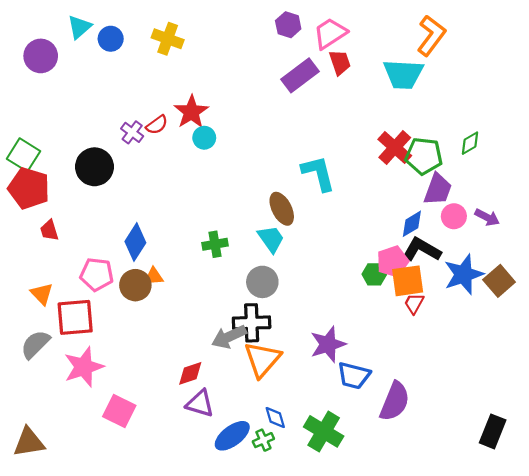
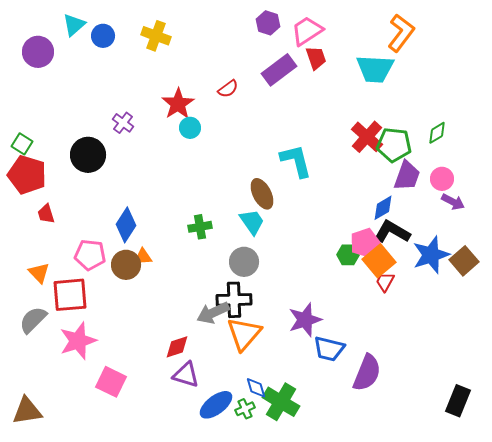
red semicircle: (157, 125) -> (228, 89), moved
green square: (23, 155) -> (22, 144), size x0.7
pink circle: (454, 216) -> (442, 179), moved
orange square: (408, 281) -> (379, 261), turned -32
green cross: (324, 431) -> (281, 402), moved

